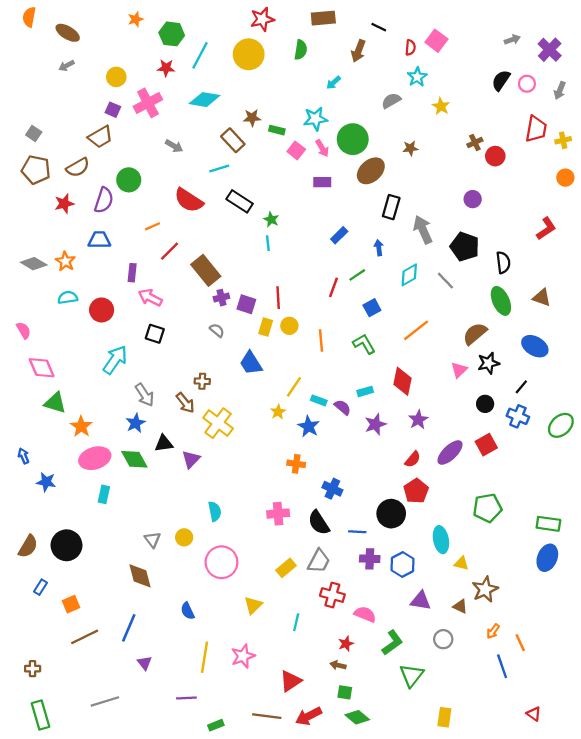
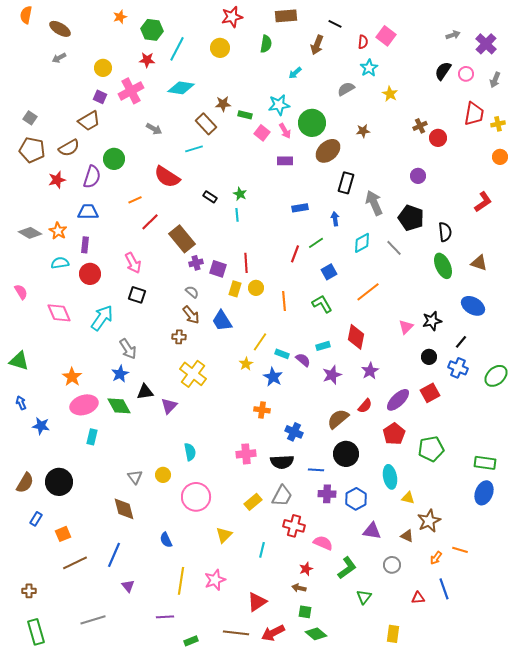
yellow circle: (249, 54) -> (220, 48), size x0.7
black rectangle: (240, 201) -> (210, 197), moved, size x0.6
blue rectangle: (339, 235) -> (300, 208), turned 35
purple rectangle: (132, 273) -> (85, 245), moved
pink arrow: (150, 298) -> (133, 263), turned -145
brown semicircle: (475, 334) -> (338, 419), moved
pink diamond: (42, 368) -> (59, 313), moved
green triangle: (55, 403) -> (19, 361), moved
brown arrow: (185, 403) -> (191, 315), moved
red pentagon: (416, 491) -> (394, 434), moved
black semicircle: (319, 523) -> (282, 462), turned -60
orange line: (520, 643) -> (460, 550), moved, turned -49
green triangle: (412, 675) -> (364, 597), size x0.7
red triangle: (534, 714) -> (418, 598), moved, turned -40

